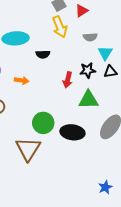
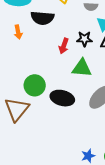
black semicircle: (43, 54) -> (42, 18), size x1.6
orange arrow: (22, 80) -> (18, 32), moved, turned 64

